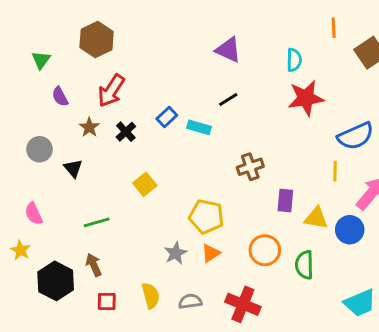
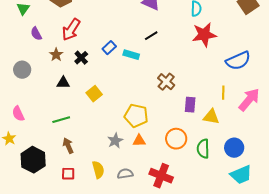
brown cross: (250, 167) -> (166, 82), turned -30
black triangle: (73, 168) -> (63, 83), moved, turned -48
yellow line: (335, 171) -> (223, 93), moved
blue circle: (350, 230) -> (234, 148), moved
orange triangle: (211, 253) -> (139, 141), turned 32
brown arrow: (94, 265) -> (68, 146), moved

